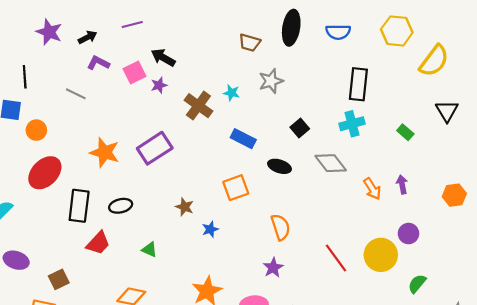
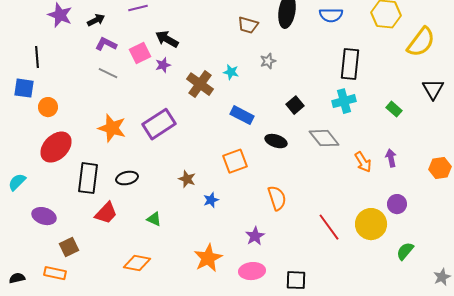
gray star: (271, 81) -> (268, 61), size x0.7
gray line: (76, 94) -> (108, 73), moved
purple ellipse: (16, 260) -> (44, 216), moved
purple star: (273, 268) -> (255, 236), moved

